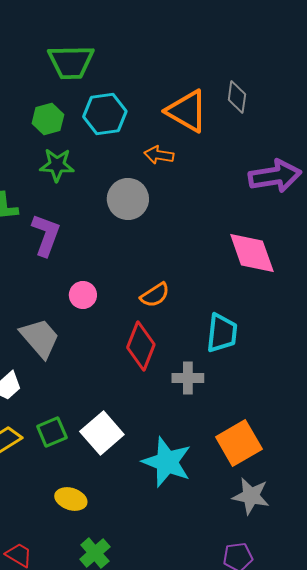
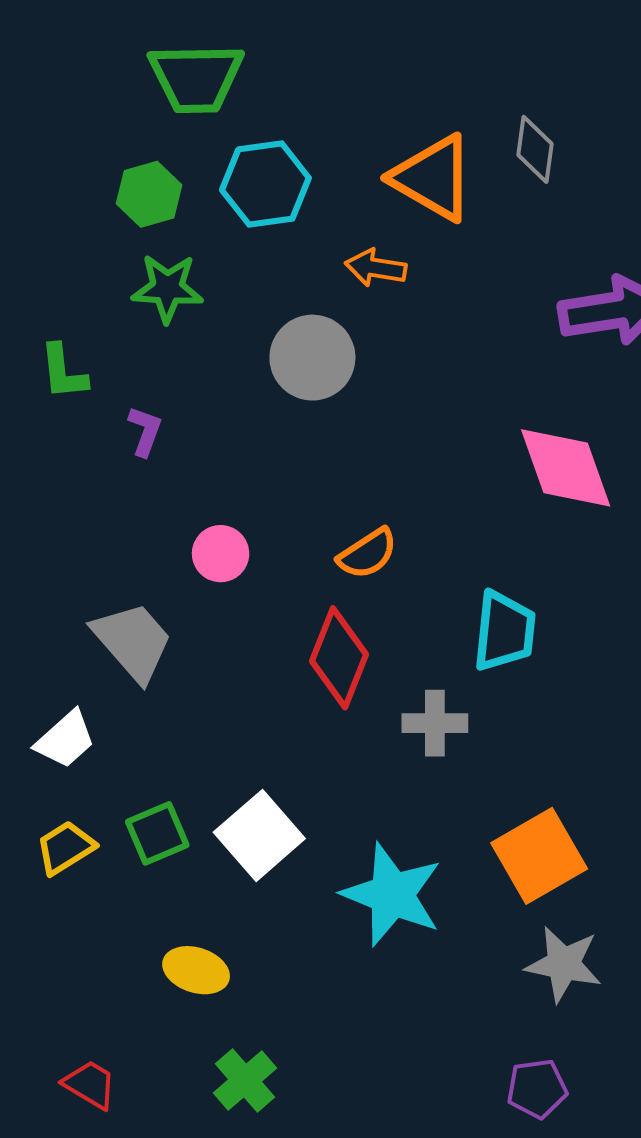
purple L-shape: (46, 235) -> (145, 431), size x0.6

